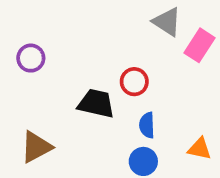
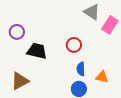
black trapezoid: (96, 103) -> (37, 51), moved
orange triangle: (200, 149) -> (102, 77), moved

